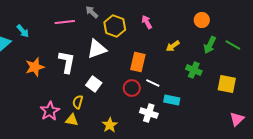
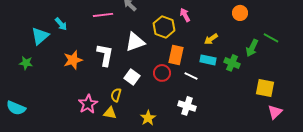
yellow hexagon: (115, 26) -> (164, 27), moved
green arrow: (210, 45) -> (252, 48), moved
yellow square: (227, 84) -> (265, 88), moved
red circle: (132, 88) -> (162, 73), moved
cyan rectangle: (172, 100) -> (208, 60), moved

